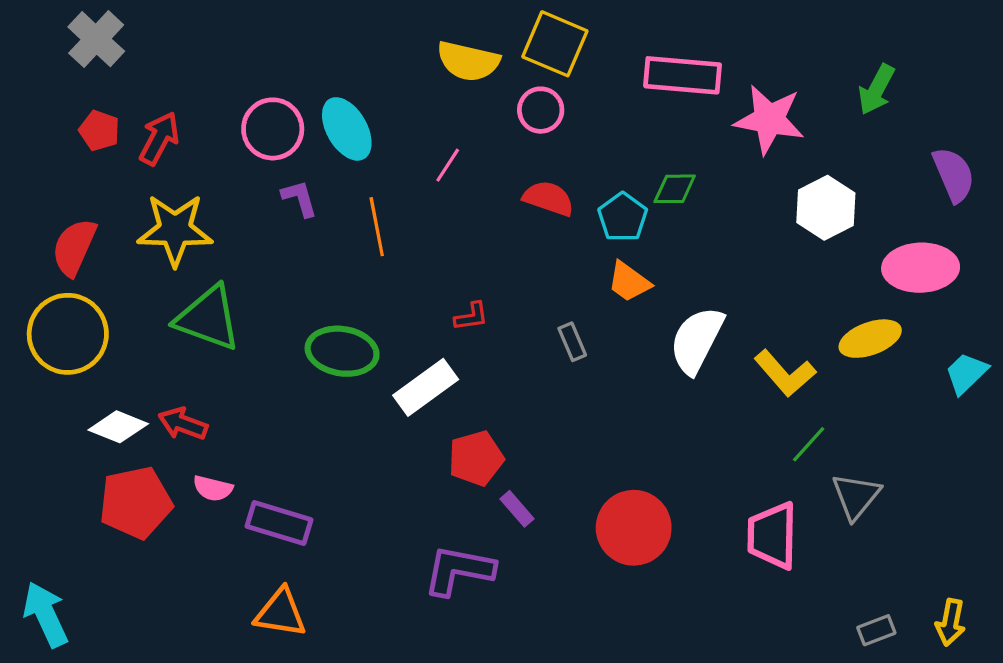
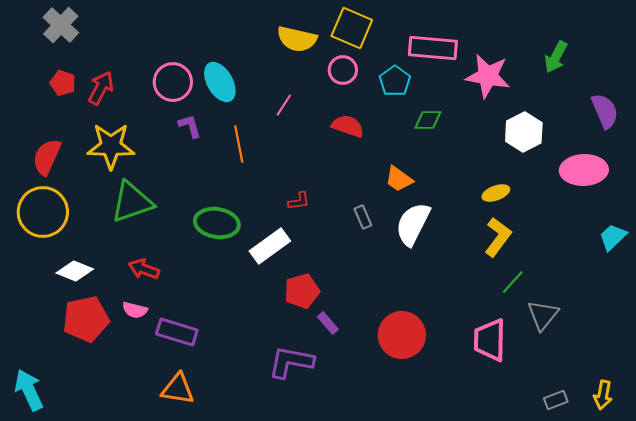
cyan pentagon: (623, 217) -> (395, 81), moved
green triangle: (208, 318) -> (132, 202), turned -39
yellow ellipse: (870, 339) -> (496, 193), moved, size x0.7
white semicircle: (697, 340) -> (413, 224), moved
yellow L-shape: (785, 373) -> (498, 237), turned -102
red arrow: (183, 424) -> (144, 269), moved

